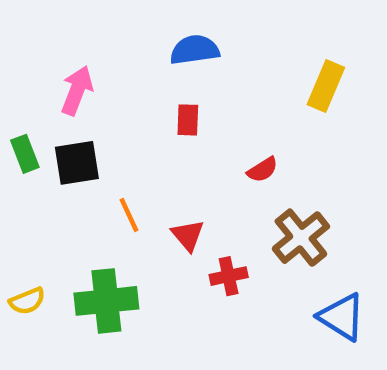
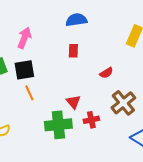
orange line: (129, 215) -> (29, 93), moved
green cross: (106, 301) -> (58, 125), moved

